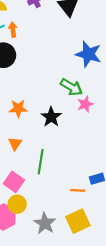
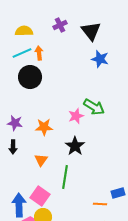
blue star: (88, 54) -> (100, 59), moved, size x0.7
pink star: (85, 104) -> (76, 116), moved
black star: (51, 117) -> (75, 146), moved

